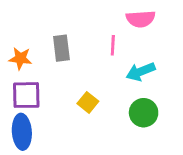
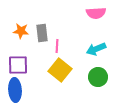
pink line: (113, 45) -> (57, 46), moved
orange star: (20, 58) -> (21, 31), moved
yellow square: (88, 102) -> (60, 70), size x1.6

